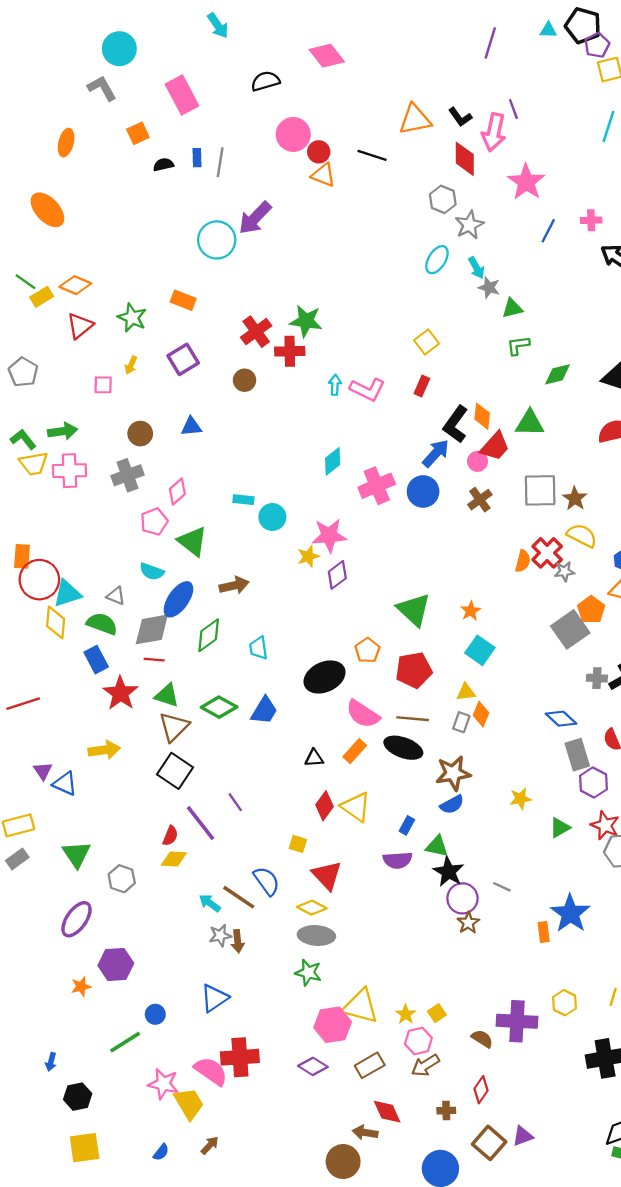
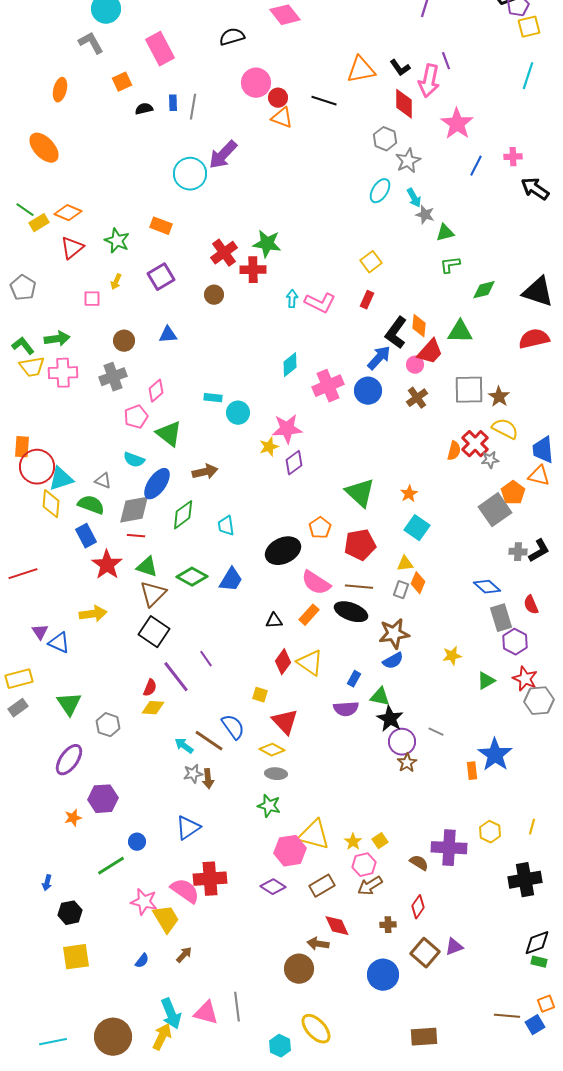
gray ellipse: (316, 935) -> (276, 774), size x0.7

